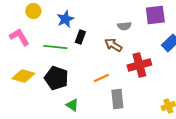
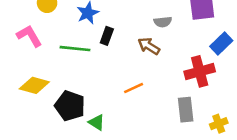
red cross: (139, 65) -> (200, 71), moved
black pentagon: (56, 78) -> (70, 106), moved
gray rectangle: (117, 99) -> (186, 110), moved

